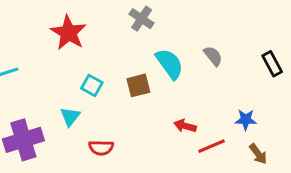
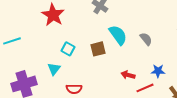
gray semicircle: (213, 56) -> (146, 39), moved
blue star: (246, 120) -> (158, 71), moved

